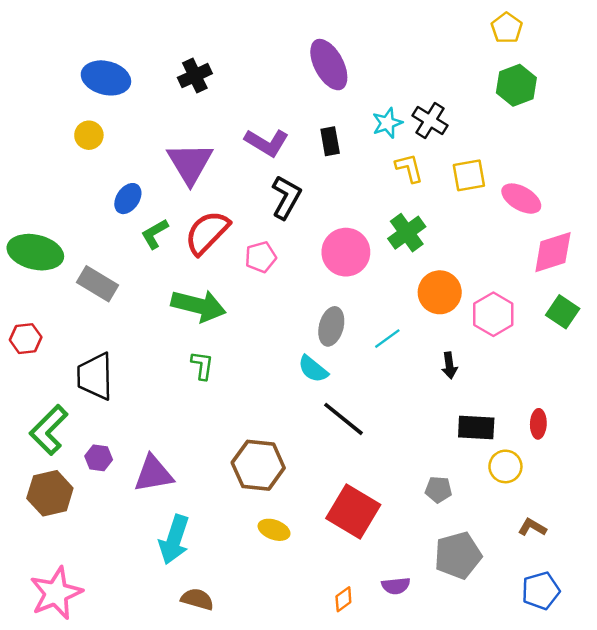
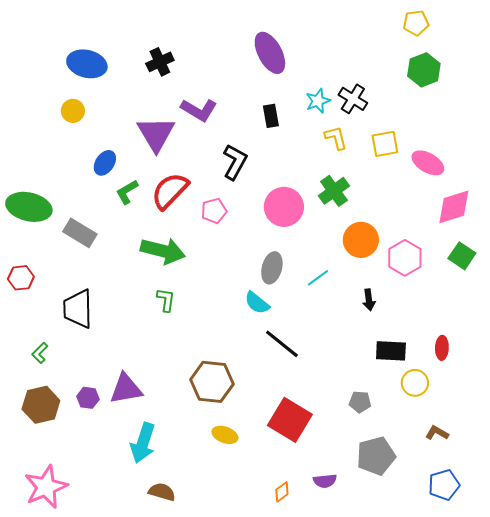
yellow pentagon: (507, 28) -> (416, 23), turned 30
purple L-shape: (267, 142) -> (199, 110), moved
green L-shape: (49, 430) -> (40, 353), size x0.5
purple hexagon: (99, 458) -> (88, 398), moved

